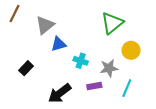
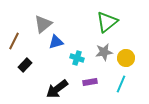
brown line: (14, 14) -> (14, 41), moved
yellow circle: (131, 50) -> (126, 58), moved
gray star: (109, 68) -> (104, 52), moved

